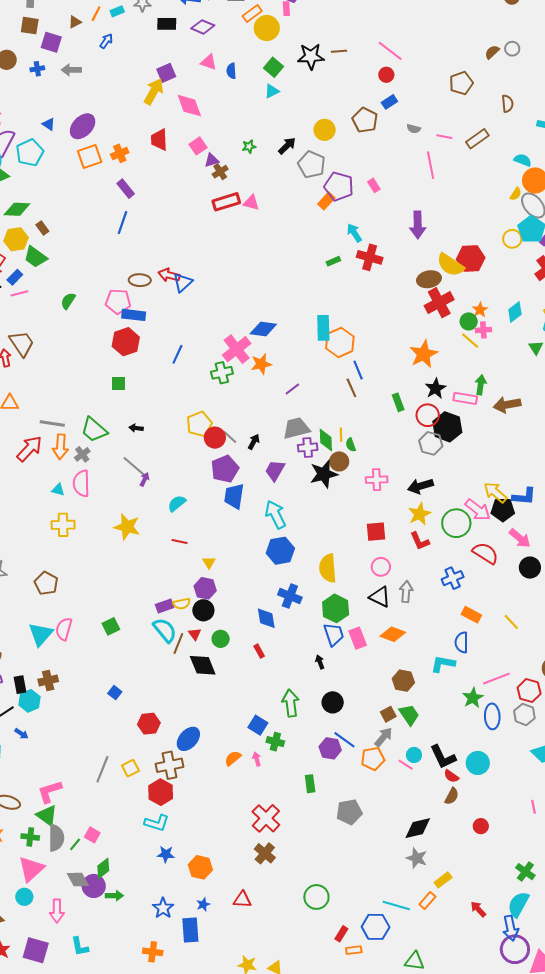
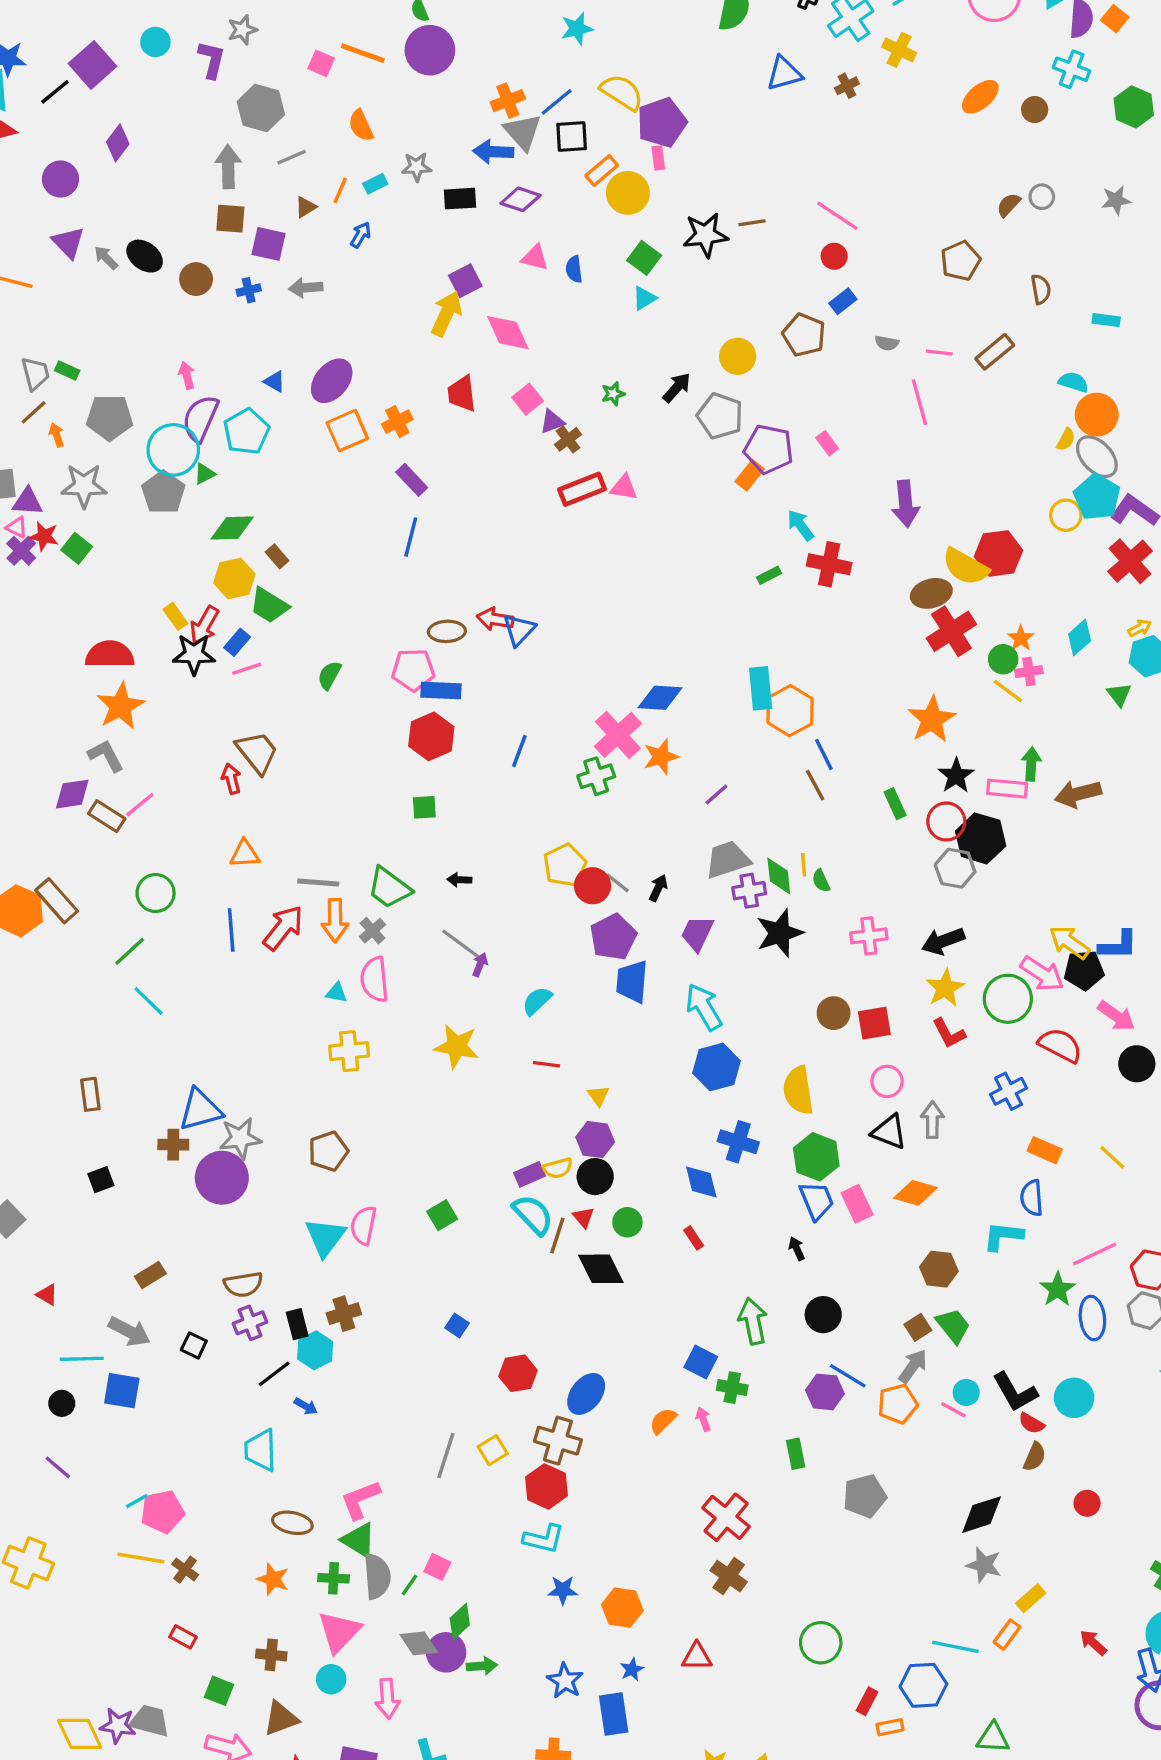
brown circle: (339, 461) -> (834, 1013), moved
brown pentagon: (46, 583) -> (328, 1151), turned 30
brown cross: (170, 765) -> (558, 1441), turned 32

